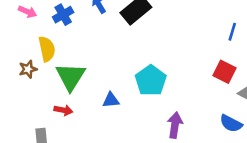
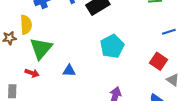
blue line: (232, 32) -> (169, 32), turned 48
cyan pentagon: (151, 80) -> (112, 46), moved

